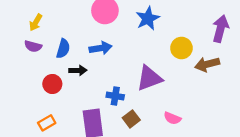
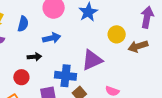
blue semicircle: (63, 49) -> (23, 24), moved
red circle: (52, 84) -> (21, 77), moved
blue cross: (115, 96) -> (66, 76), size x1.5

